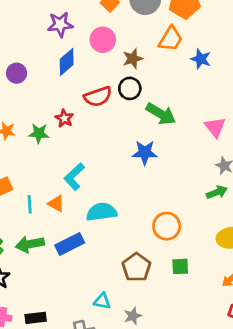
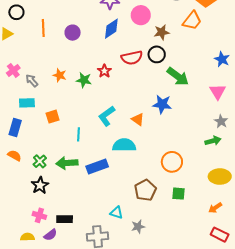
blue star: (201, 59) -> (222, 59), moved
cyan line: (30, 204) -> (78, 134), moved
orange triangle: (56, 204) -> (138, 119), moved

